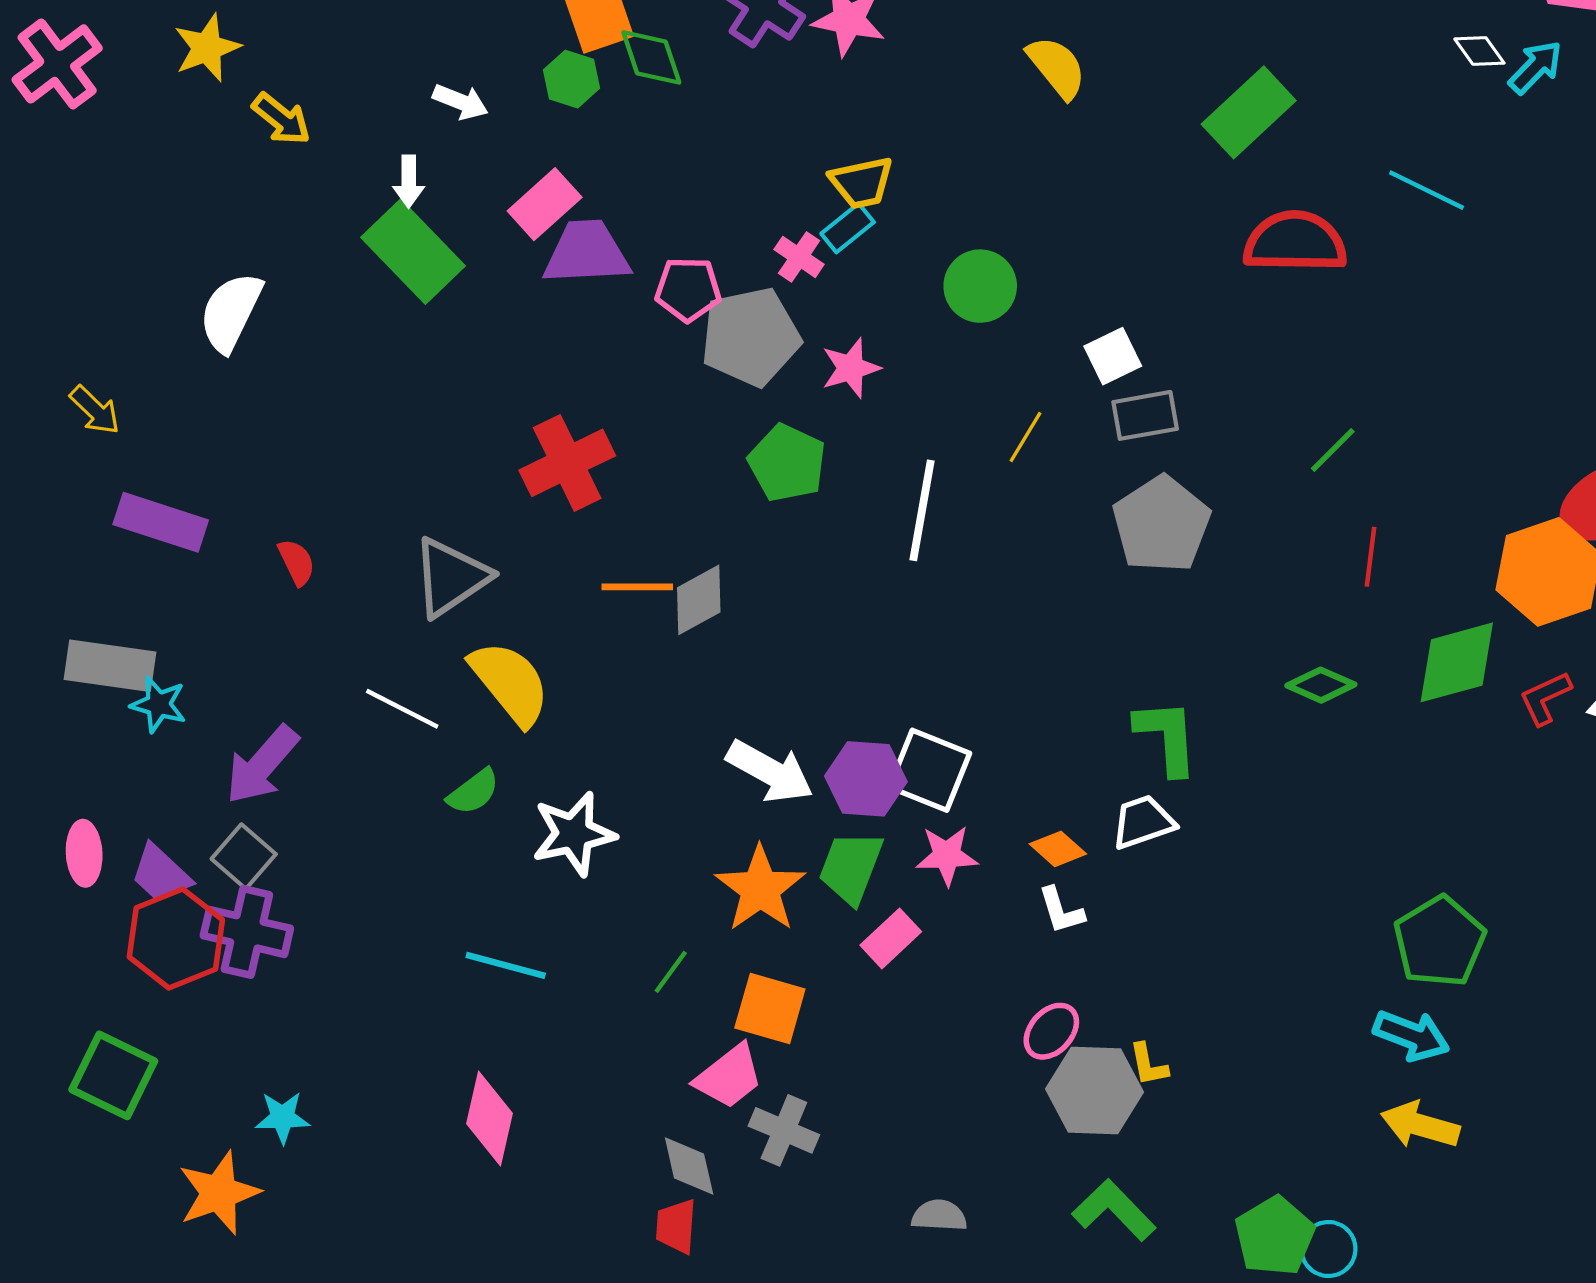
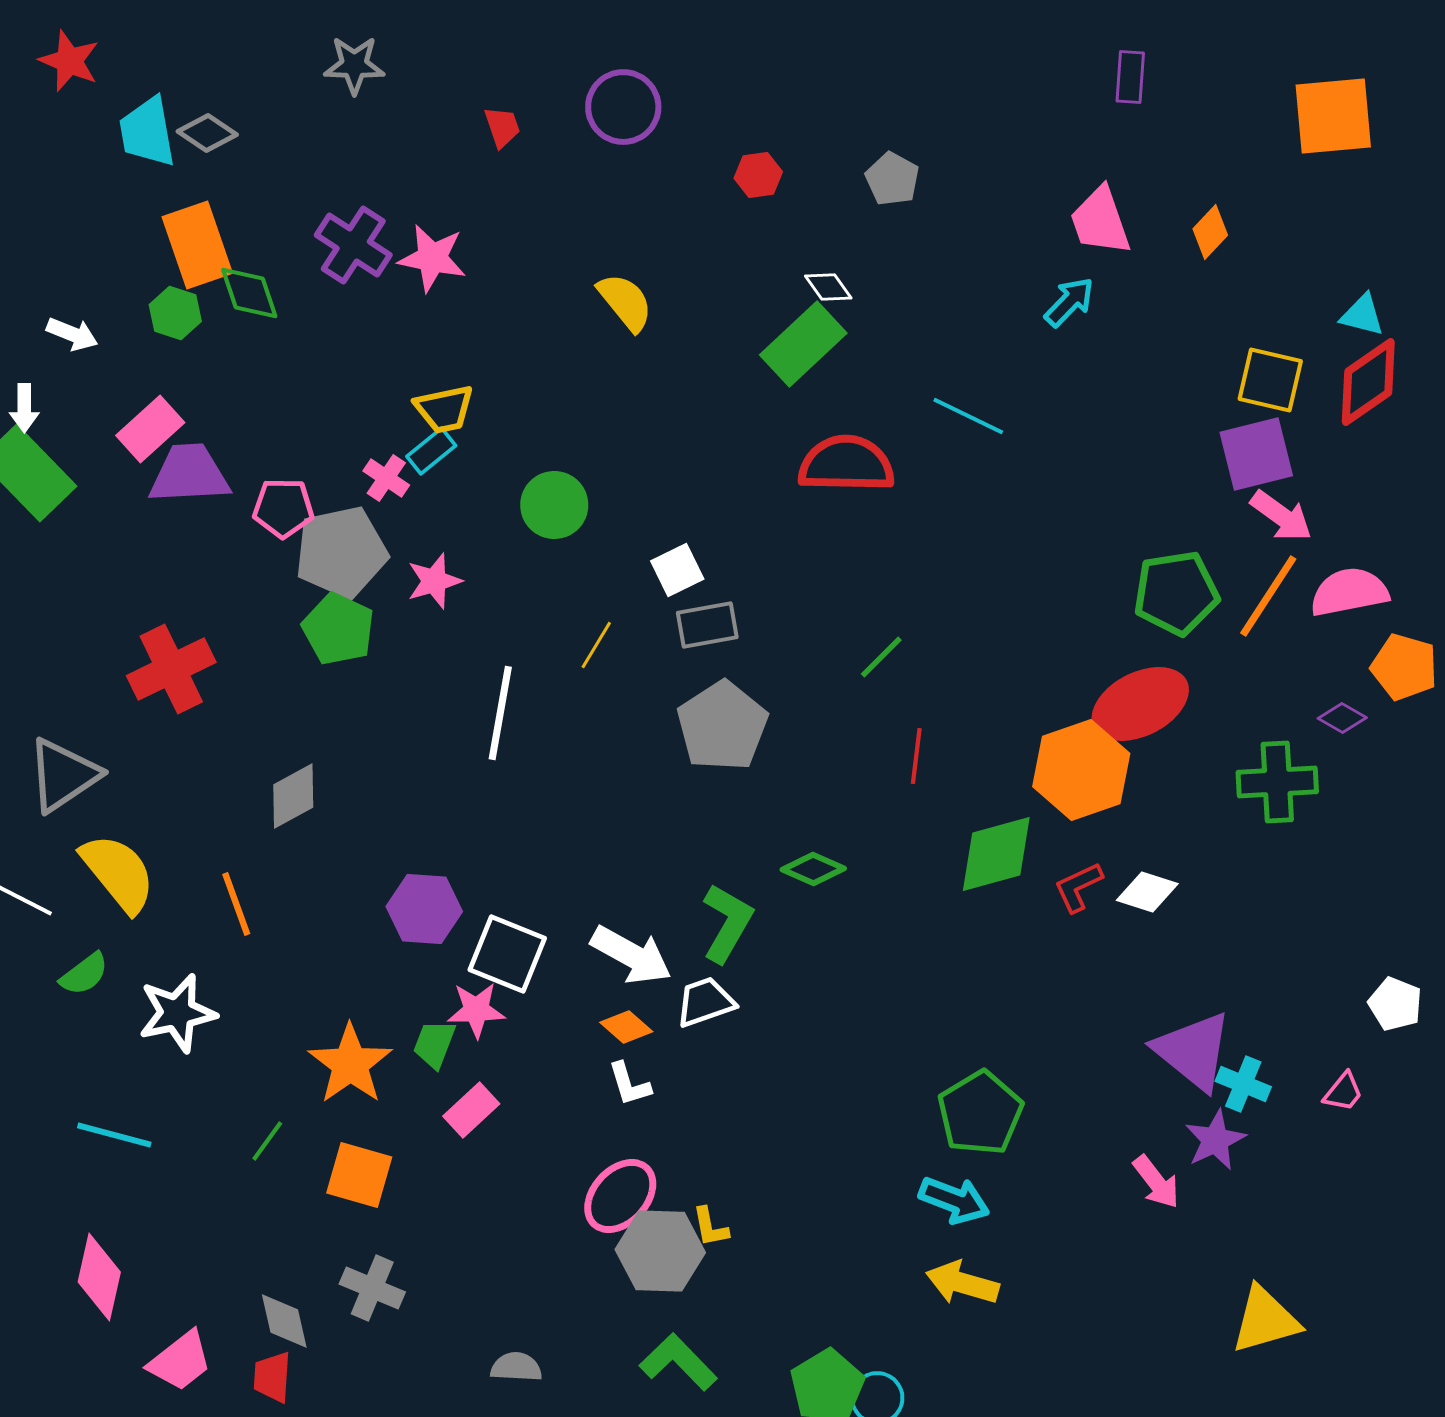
white diamond: (1479, 51) -> (828, 287), moved
green pentagon: (787, 463) -> (338, 629), moved
orange line: (637, 587) -> (236, 904), moved, turned 70
green diamond: (1321, 685) -> (813, 869), moved
green L-shape: (1167, 737) -> (727, 923), turned 34
white arrow: (770, 771) -> (631, 955), moved
purple hexagon: (866, 779) -> (424, 909), moved
pink star: (947, 855) -> (476, 1010), moved
green trapezoid: (851, 867) -> (434, 1044), size x0.7
pink ellipse: (1051, 1031) -> (620, 1196), size x1.4
pink trapezoid: (729, 1076) -> (180, 1361), moved

